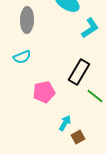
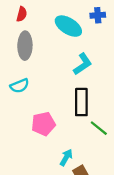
cyan L-shape: (90, 28) -> (83, 64), moved
black rectangle: (79, 72) -> (81, 102), turned -30

